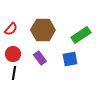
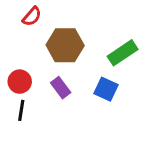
red semicircle: (11, 29) -> (32, 16), moved
blue square: (70, 59) -> (106, 89), turned 35

